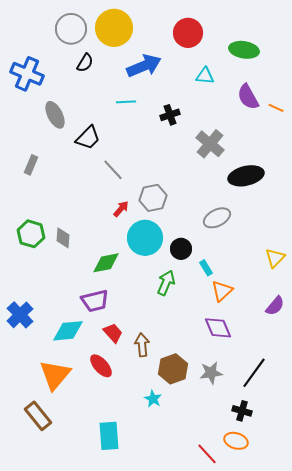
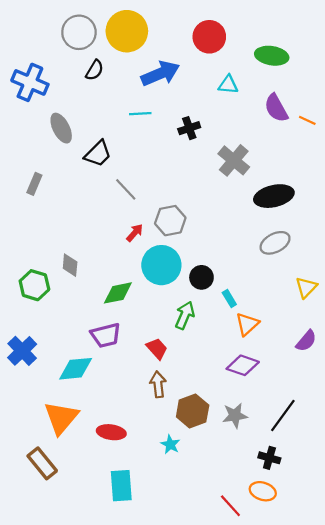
gray ellipse: (217, 218) -> (275, 243), moved
green hexagon: (31, 234) -> (34, 285), moved
purple diamond: (218, 328) -> (243, 365), turned -48
red trapezoid: (113, 333) -> (157, 349), moved
red ellipse: (101, 366) -> (111, 432), moved, turned -40

